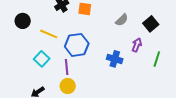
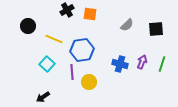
black square: (151, 24) -> (156, 29), turned 35
purple arrow: (137, 45) -> (142, 62), moved
yellow circle: (68, 86) -> (89, 82), moved

